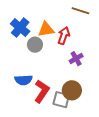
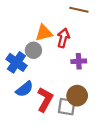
blue cross: (20, 28) -> (16, 62), moved
purple cross: (76, 59) -> (79, 61), turned 32
blue semicircle: (23, 80) -> (24, 89), turned -30

